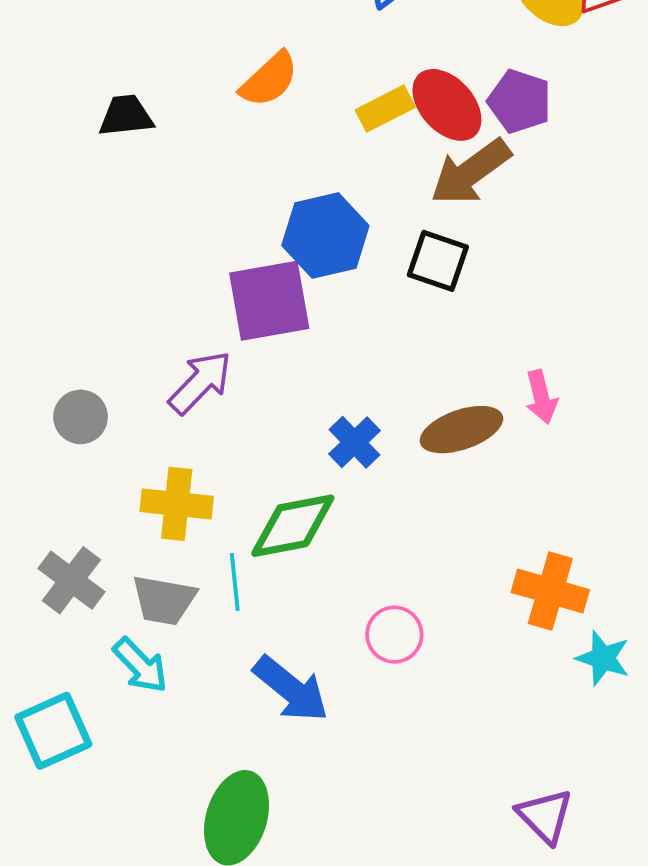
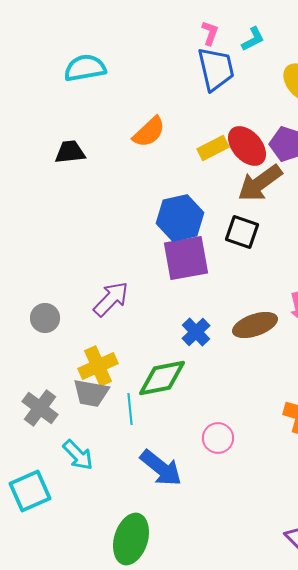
purple square: (269, 301) -> (186, 258), moved
yellow cross: (177, 504) -> (98, 366), turned -30
gray trapezoid: (164, 600) -> (91, 393), moved

